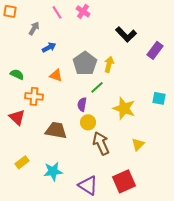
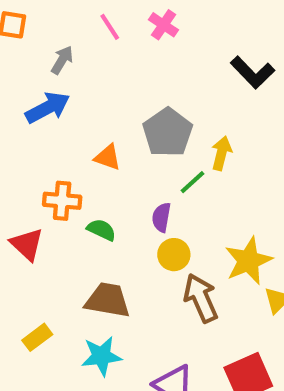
blue arrow: (49, 47) -> (48, 108), moved, size x1.5
yellow arrow: (109, 64) -> (221, 153), moved
green semicircle: (17, 74) -> (101, 230), moved
yellow star: (124, 108) -> (248, 261), moved, turned 30
brown trapezoid: (56, 130) -> (108, 300), moved

